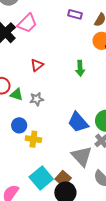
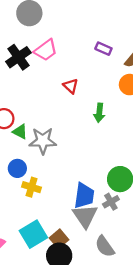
red triangle: (37, 65) -> (71, 86), moved, turned -48
gray star: (37, 99) -> (43, 141), size x1.6
blue trapezoid: (78, 122) -> (84, 196), moved, turned -140

